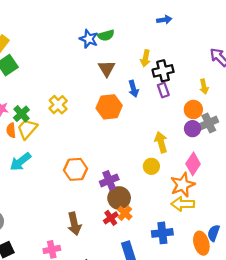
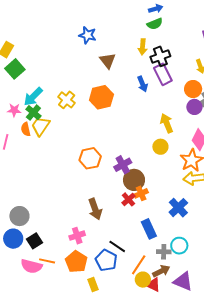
green semicircle: (106, 35) -> (155, 24), moved
blue arrow: (133, 89) -> (142, 84), moved
purple rectangle: (163, 90) -> (163, 74), size x1.5
orange hexagon: (109, 107) -> (101, 97), moved
cyan arrow: (20, 162) -> (33, 97), moved
orange cross: (125, 213) -> (141, 193), turned 32
blue cross: (162, 233) -> (178, 208), turned -30

